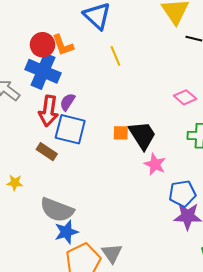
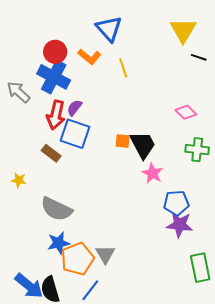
orange L-shape: (63, 45) -> (89, 57), moved, turned -35
blue star: (66, 232) -> (58, 243), moved

